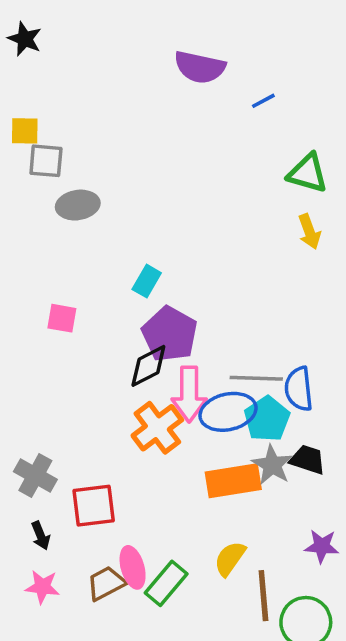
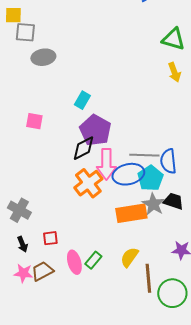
red square: (94, 506) -> (50, 238), moved, size x0.6
brown trapezoid: (106, 583) -> (42, 271), moved
green rectangle: (166, 583) -> (93, 260), moved, size x0.7

